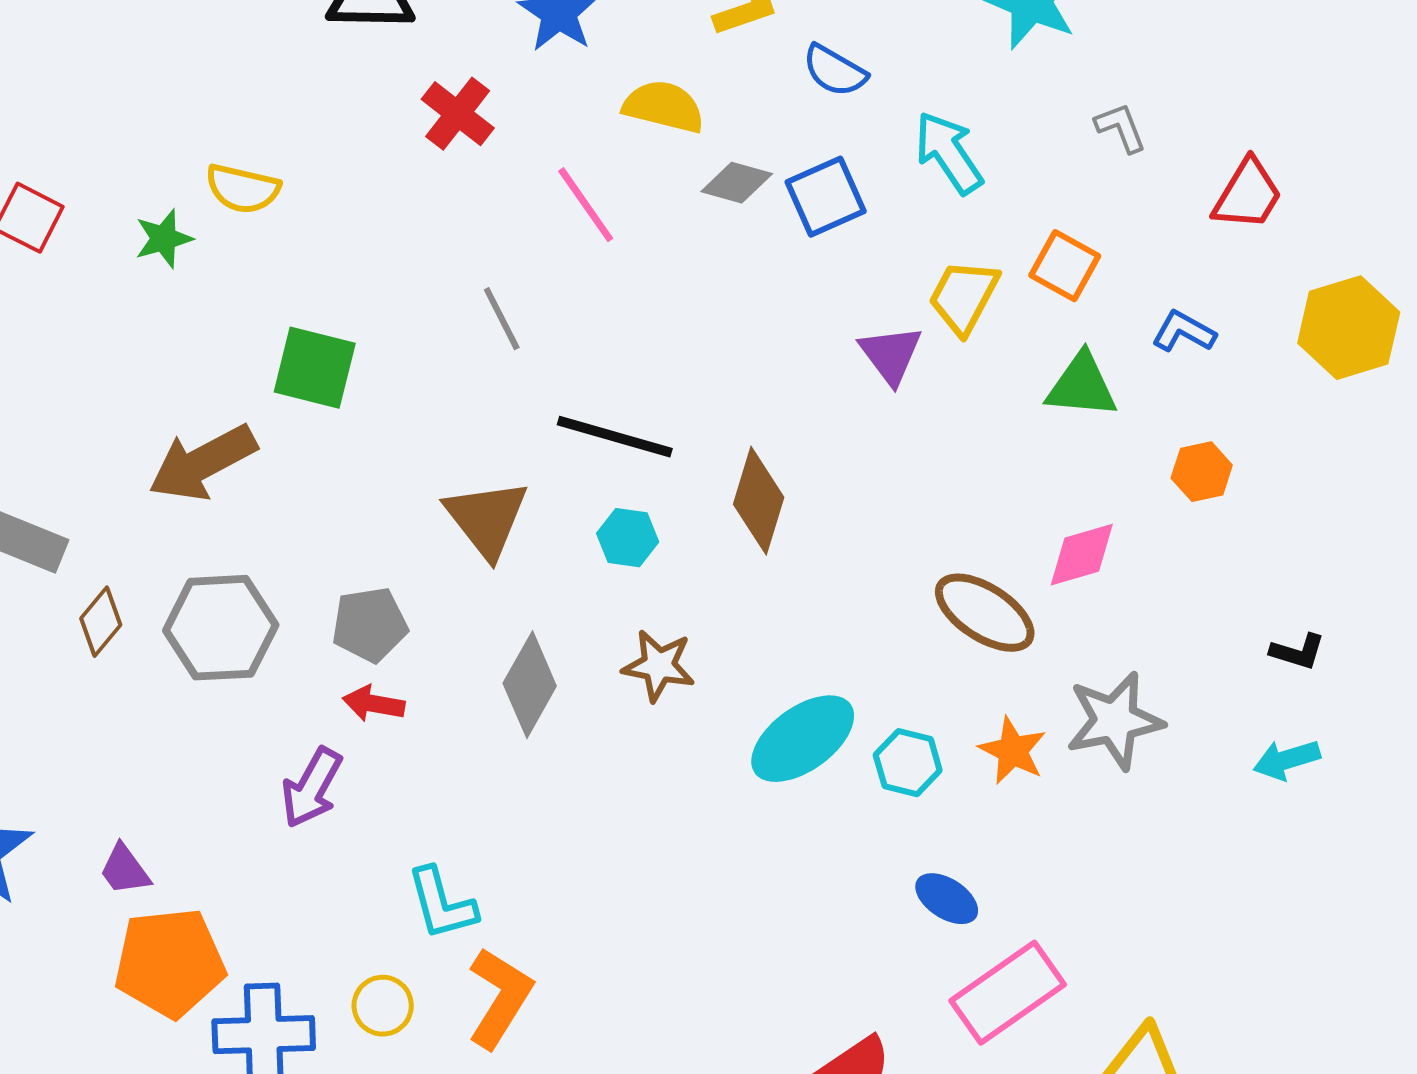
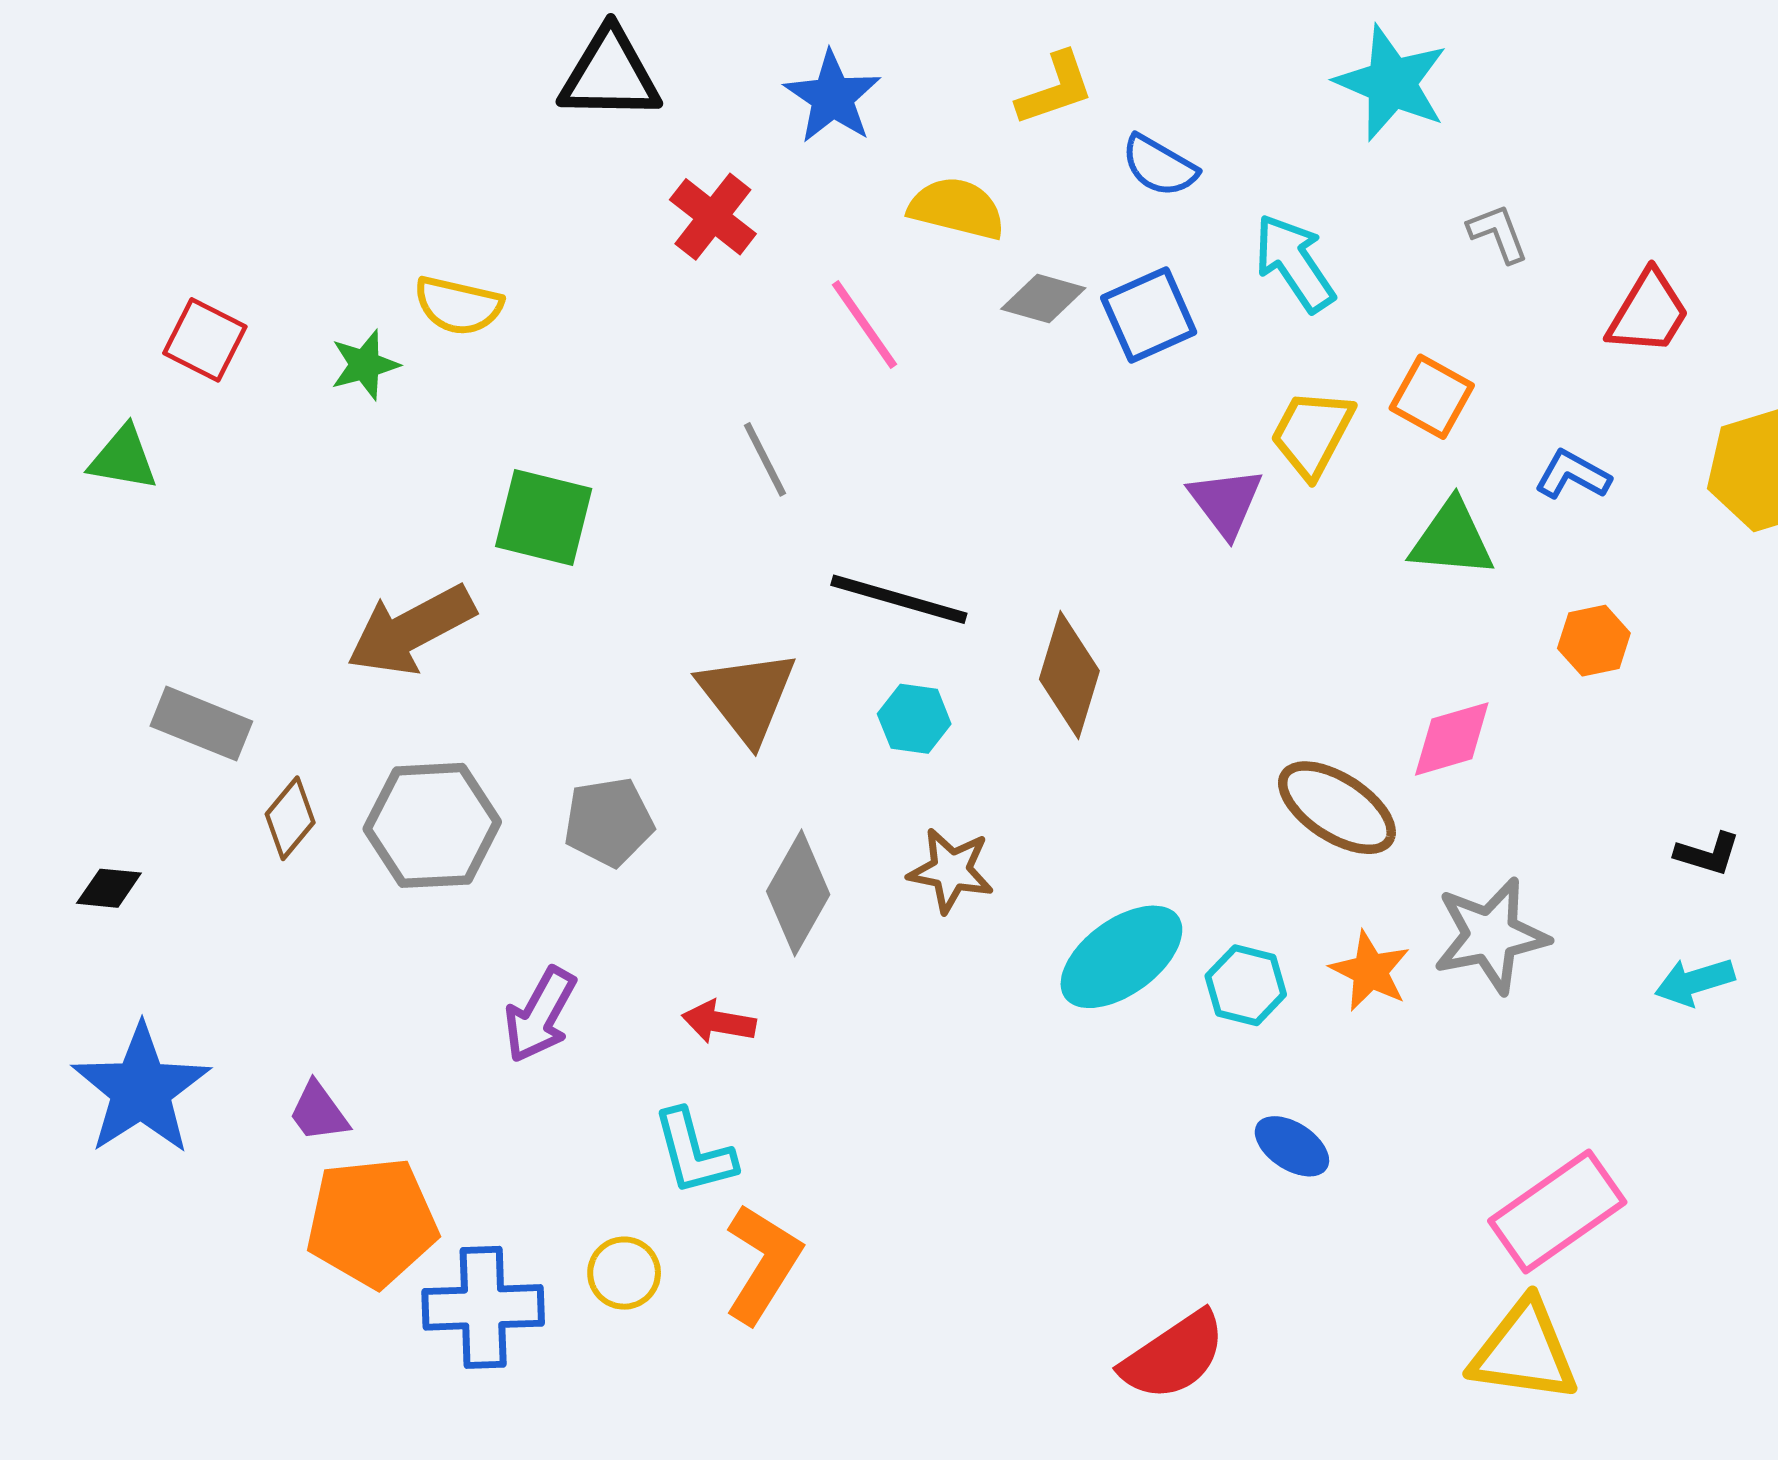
red arrow: (374, 704) -> (719, 1022), moved
pink rectangle: (1008, 993) -> (1557, 1211), moved

